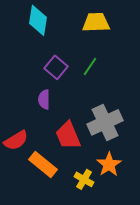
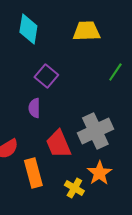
green line: (90, 66) -> (115, 72), moved
orange rectangle: (43, 164) -> (33, 173), turned 36

